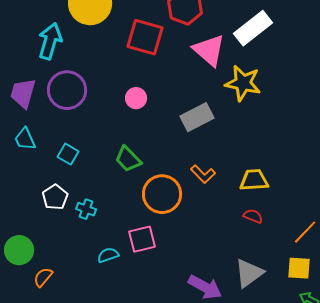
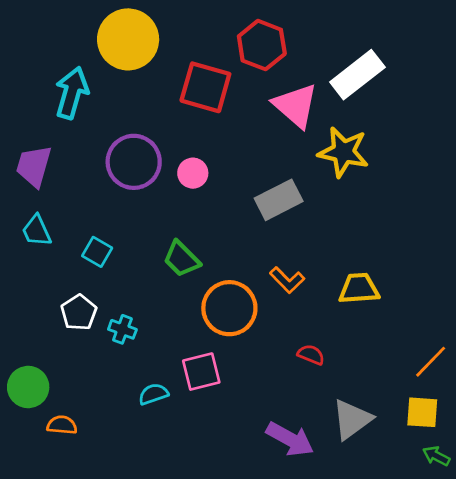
purple circle: (67, 90) -> (134, 162), moved
red semicircle: (253, 216) -> (311, 355), moved
orange semicircle: (43, 277) -> (62, 425), turned 55

